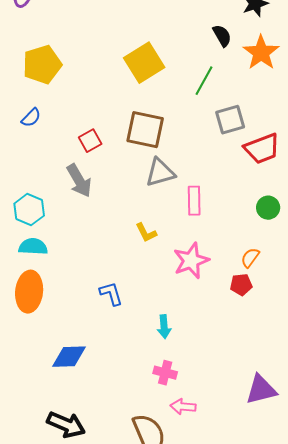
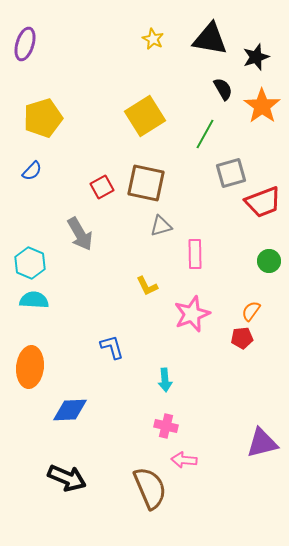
red square: (90, 141) -> (102, 187), moved
gray triangle: (160, 173) -> (161, 226), size x0.7
orange ellipse: (29, 292) -> (30, 367), moved

